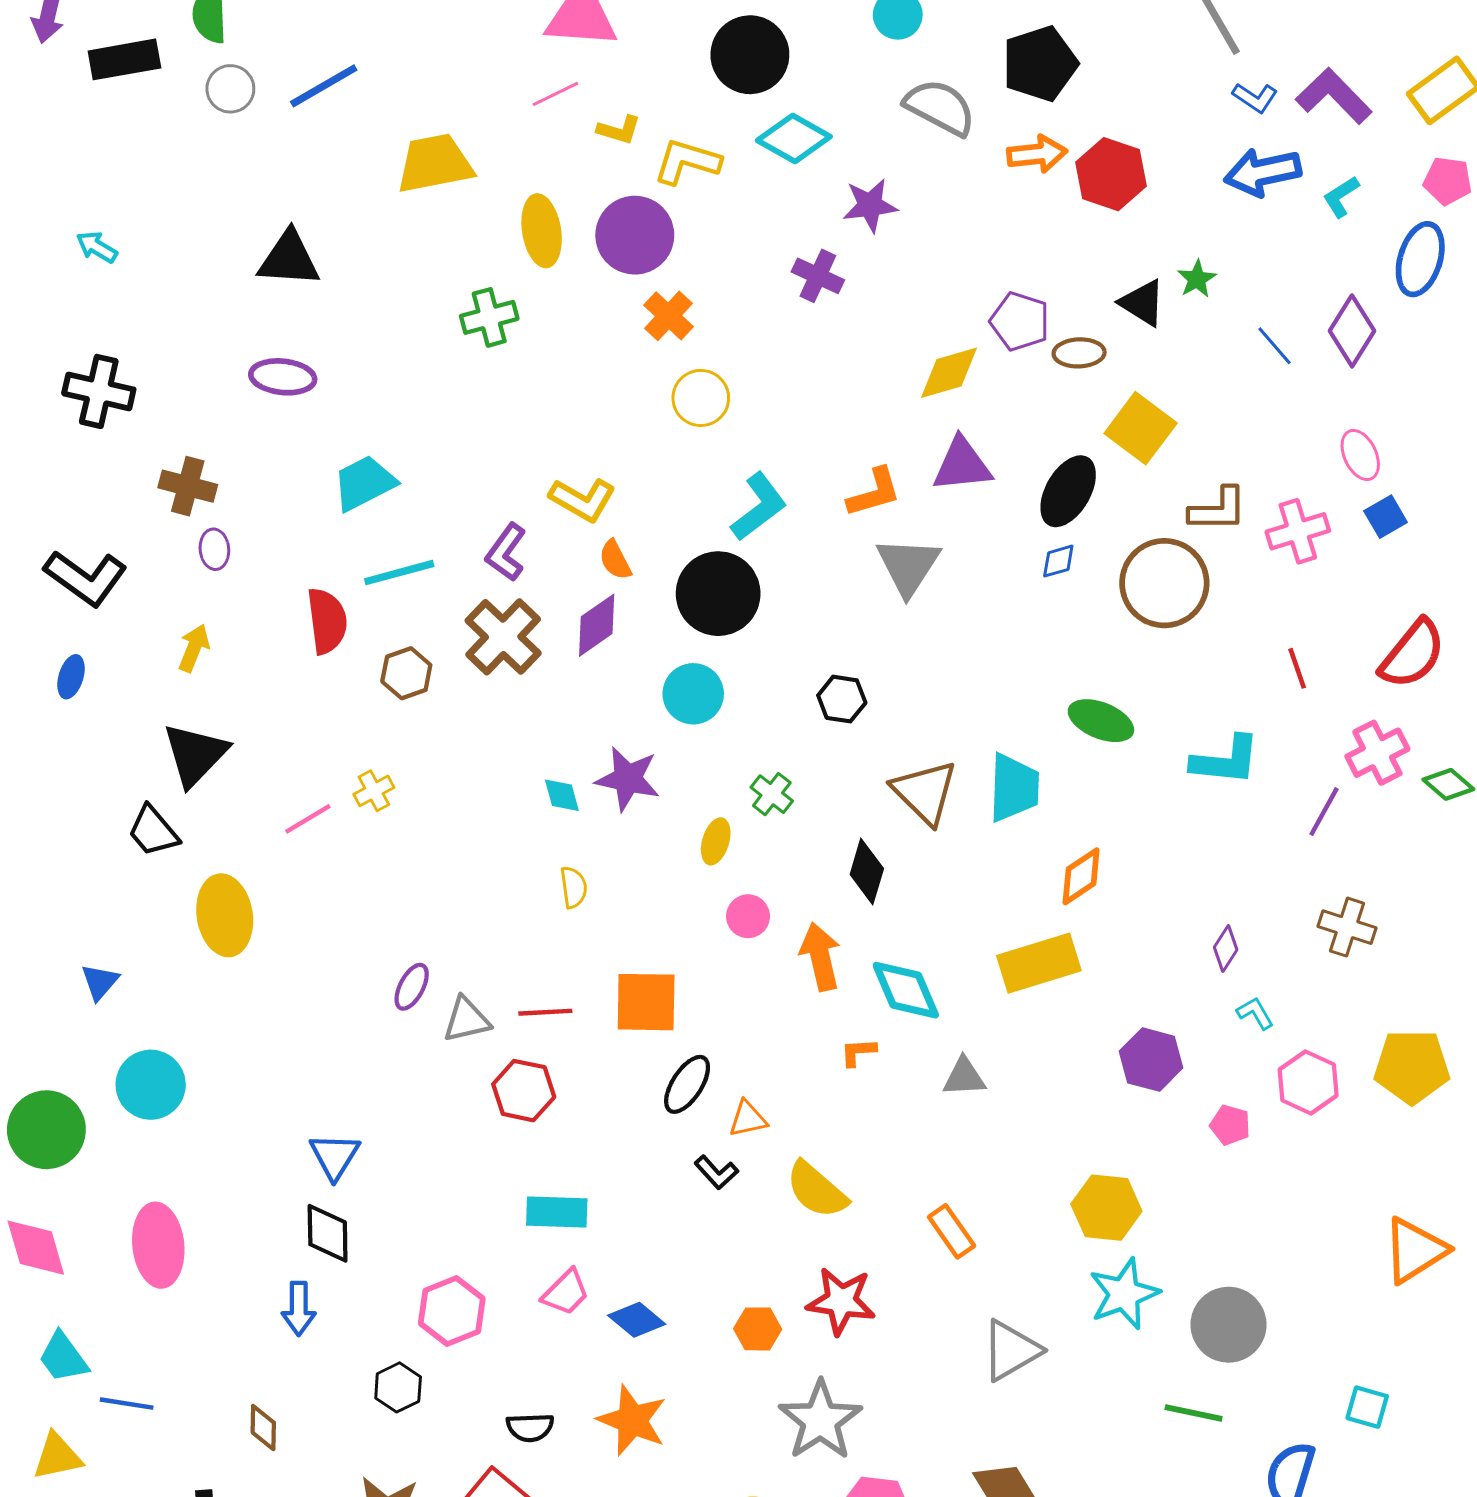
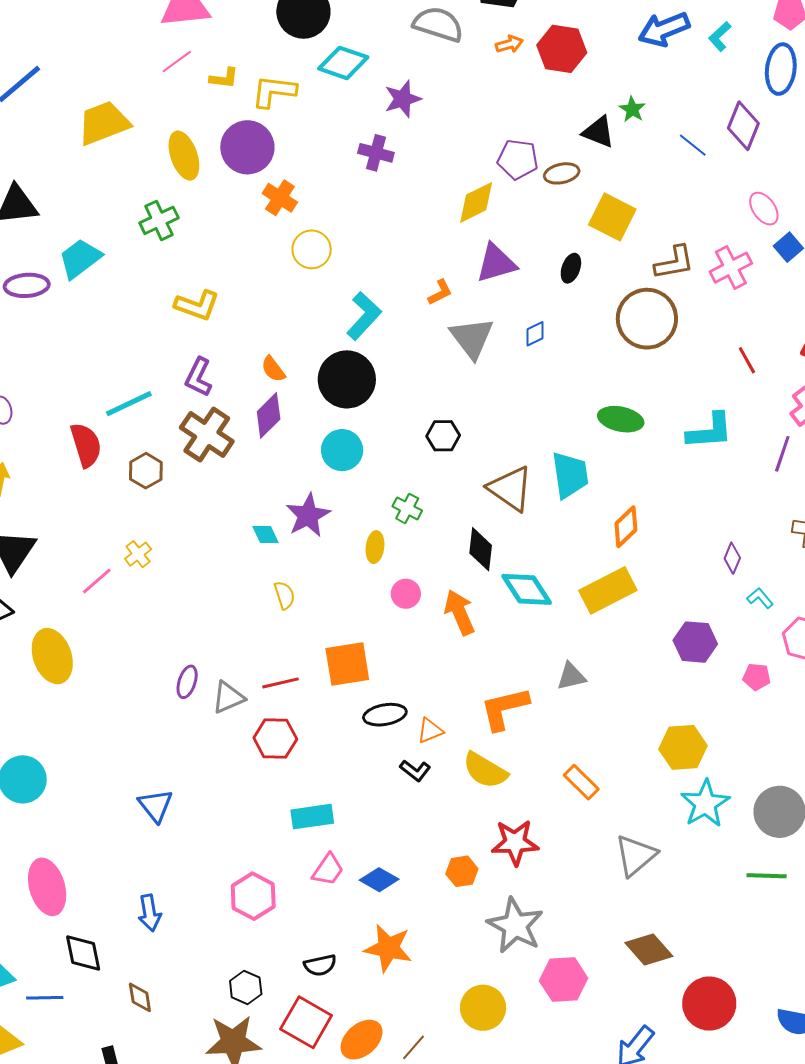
orange arrow: (1037, 154) -> (509, 44), size x0.7
cyan trapezoid: (364, 483) -> (80, 259), moved
black ellipse: (1068, 491) -> (571, 268), size x0.6
orange L-shape: (874, 493) -> (440, 292), size x0.7
yellow L-shape: (583, 500) -> (197, 305), moved
blue diamond: (1058, 561) -> (535, 334), moved
purple star: (628, 779) -> (308, 515), turned -30
cyan diamond: (906, 990) -> (527, 589), moved
orange L-shape: (858, 1052) -> (504, 708), moved, size x2.0
black ellipse: (687, 1084) -> (385, 715), turned 57
black diamond: (328, 1233) -> (83, 953), moved
black hexagon: (398, 1387) -> (246, 987), moved

